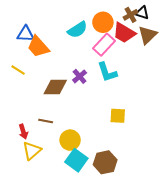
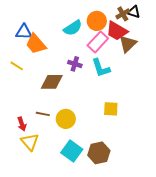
brown triangle: (147, 35) -> (128, 44), moved
purple cross: (80, 76) -> (75, 64), moved, turned -32
yellow circle: (70, 140) -> (66, 119), moved
yellow triangle: (32, 151) -> (30, 142), turned -30

